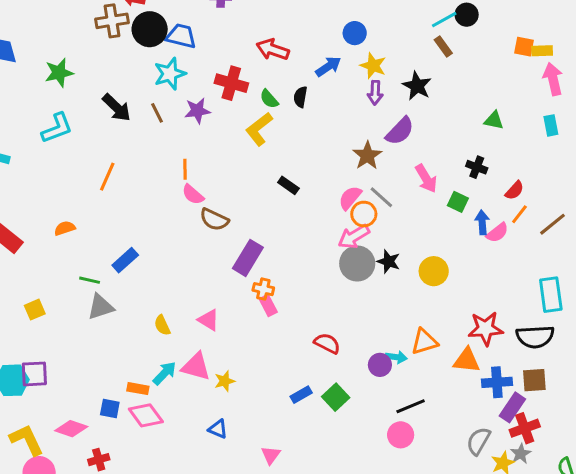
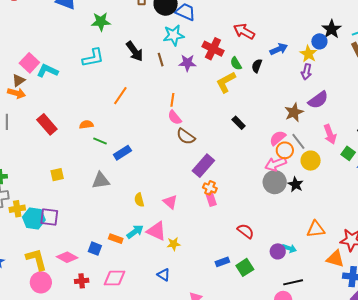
blue circle: (355, 33) -> (319, 41), moved
black star: (417, 86) -> (332, 29), moved
yellow circle: (434, 271) -> (311, 161), moved
green line: (90, 280) -> (100, 141), moved
orange triangle: (424, 342) -> (316, 229), moved
pink diamond: (146, 415) -> (114, 278), moved, turned -65

